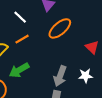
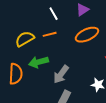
gray arrow: (60, 76) -> (61, 74), moved

